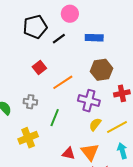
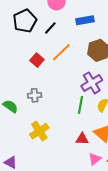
orange line: (63, 82) -> (61, 52), moved
purple cross: (89, 101) -> (92, 83), turned -35
green line: (55, 118) -> (80, 105), moved

